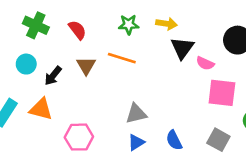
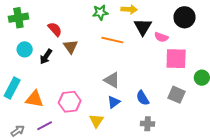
green cross: (36, 25) -> (18, 18), moved, turned -30
red semicircle: (77, 30) -> (55, 29), moved
orange line: (122, 58) -> (112, 40), moved
orange triangle: (41, 109) -> (35, 99), moved
gray triangle: (136, 114) -> (112, 80), turned 48

